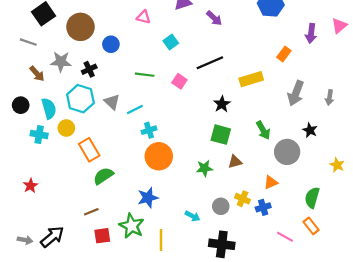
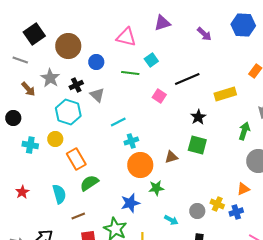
pink triangle: (144, 17) -> (126, 37), size x1.5
purple arrow: (214, 18) -> (204, 34), moved
gray star: (61, 62) -> (50, 78), turned 30
green line: (145, 75) -> (130, 73), moved
gray triangle: (112, 102) -> (97, 95), moved
cyan semicircle: (49, 108) -> (59, 194), moved
green arrow: (263, 130) -> (244, 131), moved, turned -132
brown triangle: (235, 162) -> (171, 157), moved
green star: (204, 168) -> (156, 188), moved

